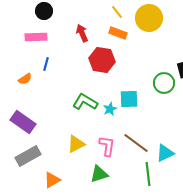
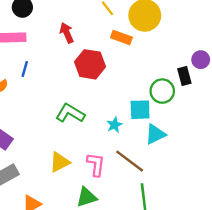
orange rectangle: (118, 33) -> (121, 37), moved
cyan square: (129, 99) -> (140, 110), moved
cyan star: (110, 109) -> (114, 125), moved
cyan triangle: (165, 153) -> (155, 134), moved

